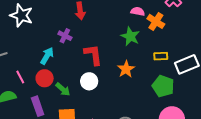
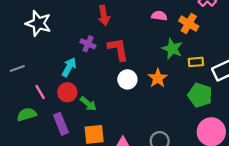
pink semicircle: (138, 11) -> (159, 16), moved
green star: (130, 36) -> (172, 49), moved
red L-shape: (93, 55) -> (118, 49), moved
white circle: (89, 81) -> (127, 79), moved

